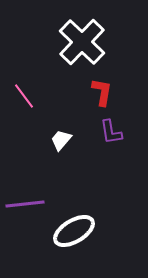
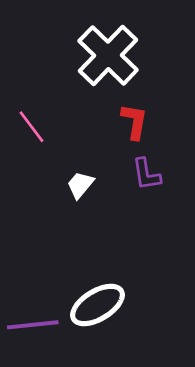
purple line: (25, 204) -> (33, 325), moved

